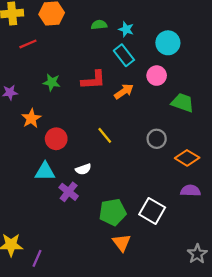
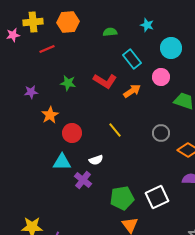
cyan star: (126, 29) -> (147, 25), moved
red L-shape: (93, 80) -> (105, 81), turned 35
white square: (152, 211) -> (157, 197), turned 35

